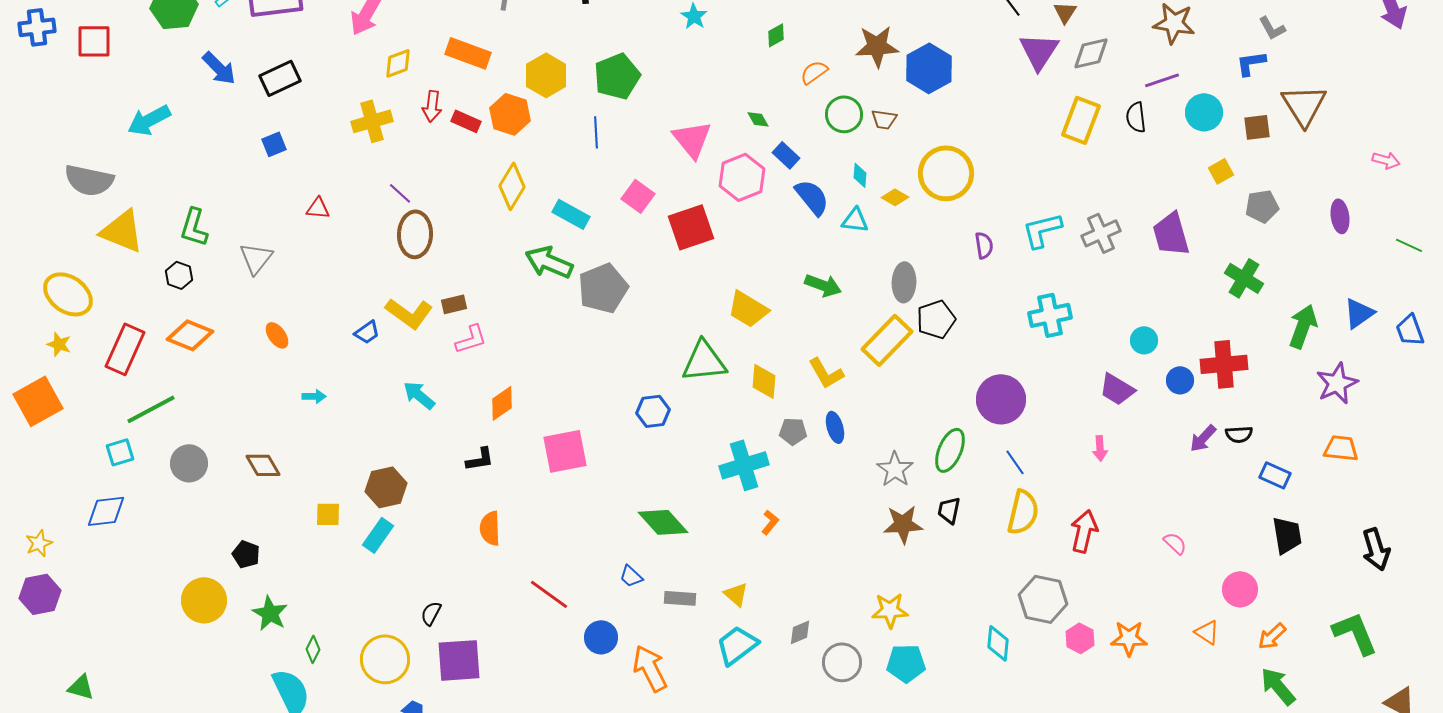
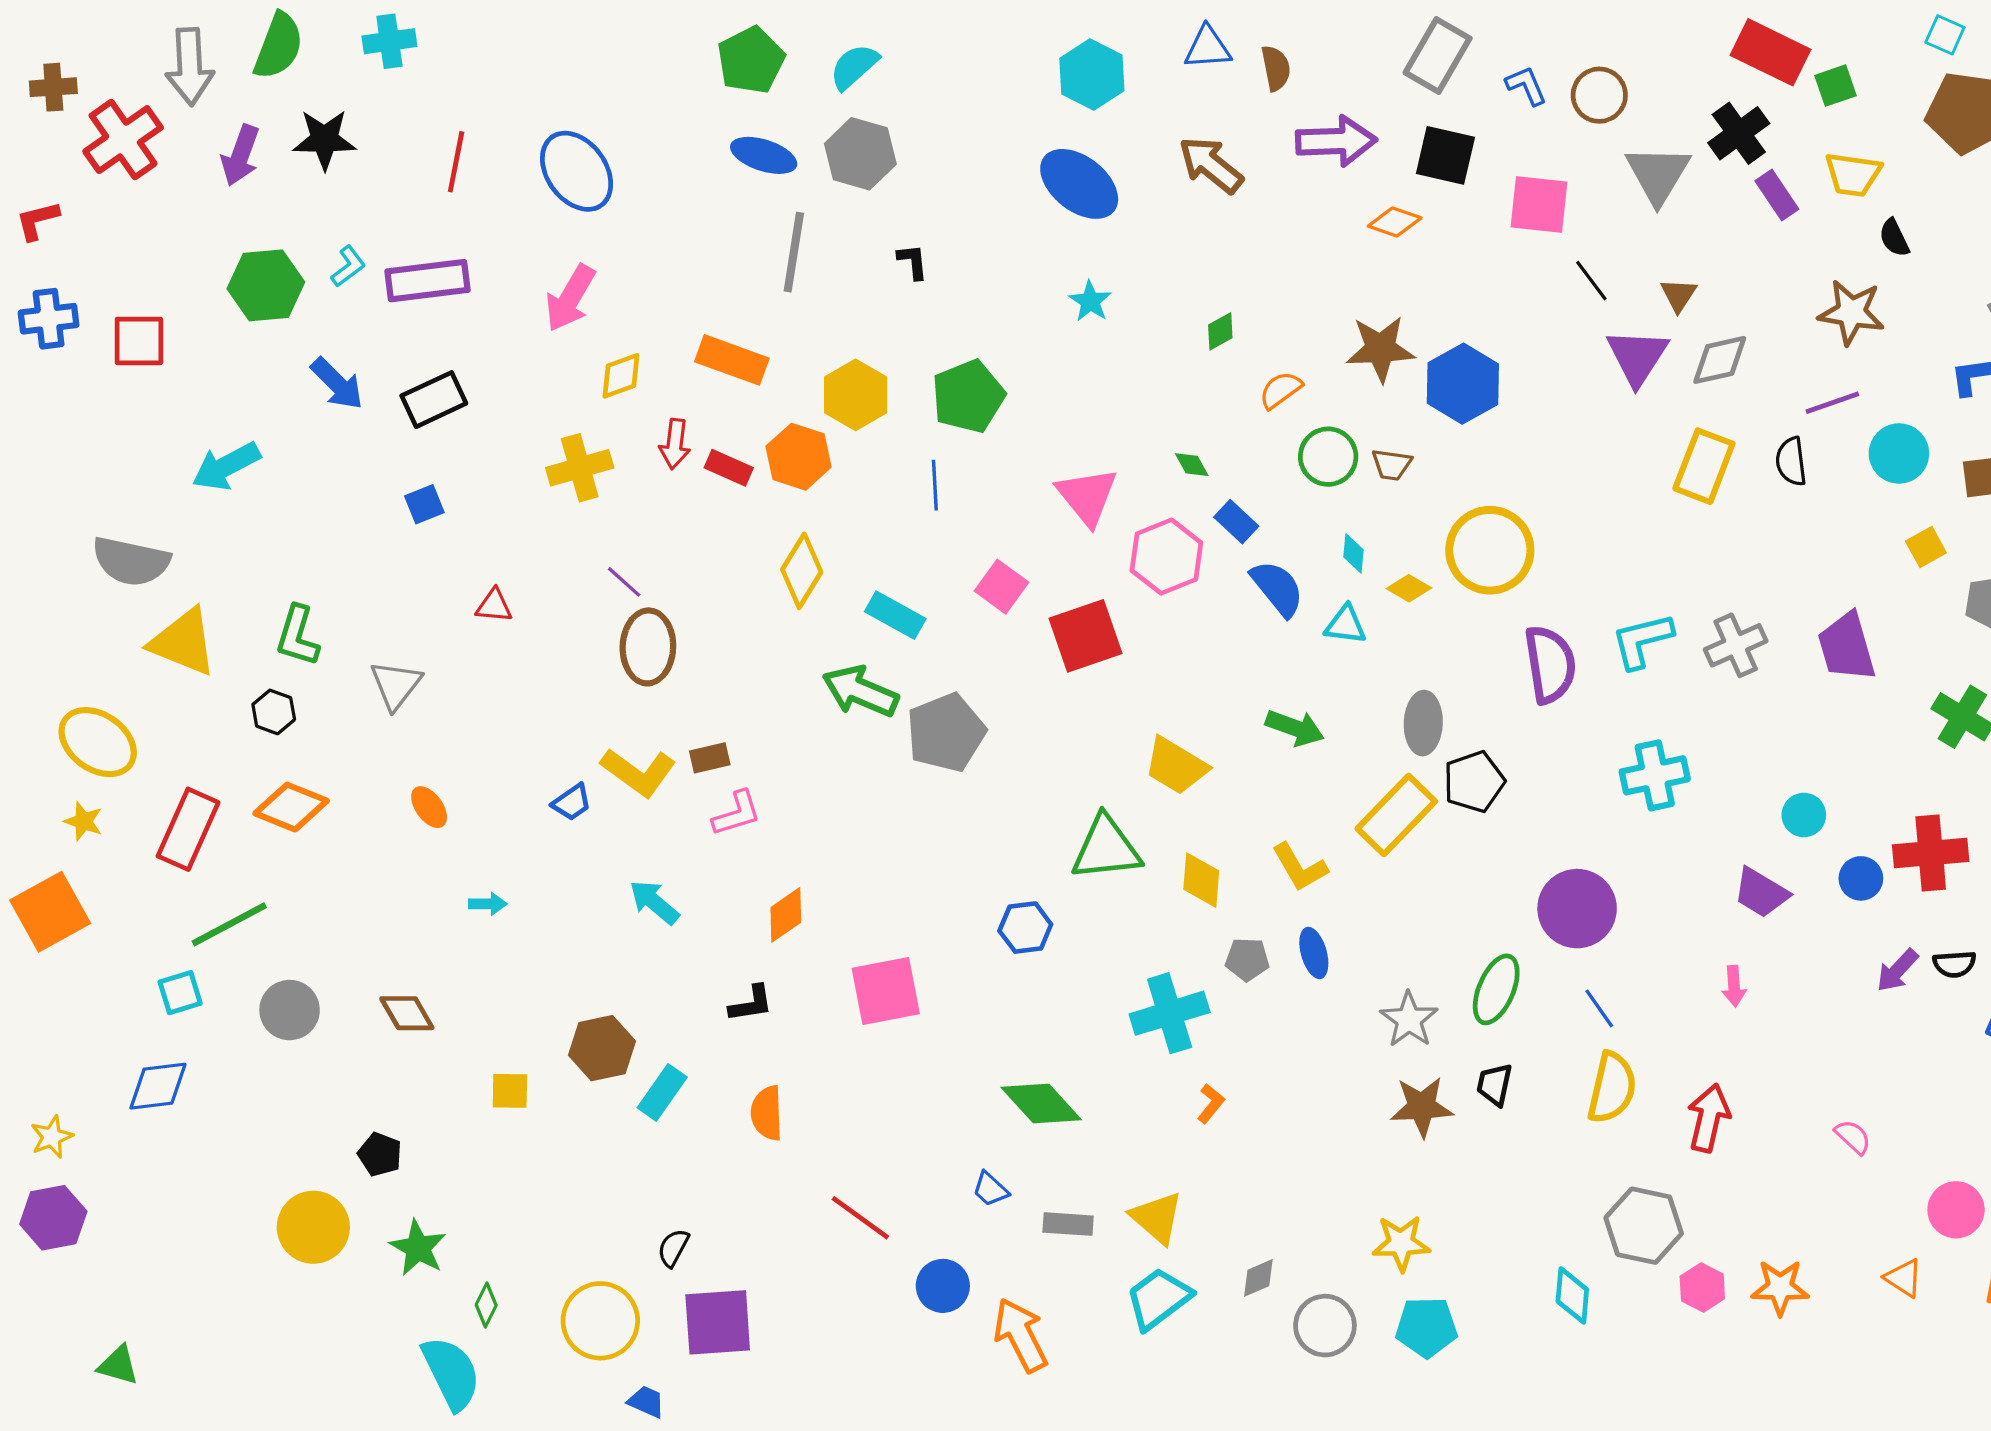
purple semicircle: (984, 245) -> (1550, 664), size x1.8
cyan rectangle: (378, 535) -> (662, 1092), moved
yellow triangle: (736, 594) -> (1157, 1218), size x1.4

